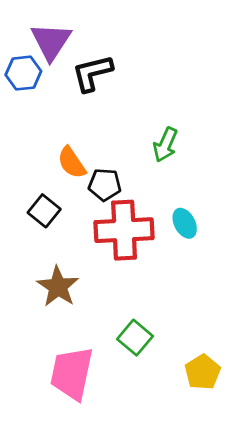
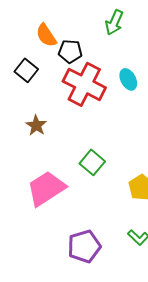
red cross: (124, 230) -> (84, 84), turned 30
brown star: (58, 287) -> (36, 125), size x0.7
pink trapezoid: (72, 373) -> (46, 188), turned 45

